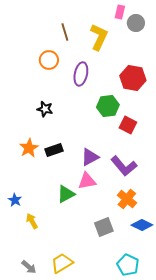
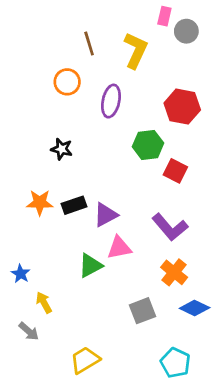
orange star: (29, 148) -> (40, 202), turned 30
purple triangle: (90, 157) -> (106, 215), moved
gray arrow: (29, 267) -> (29, 331), moved

